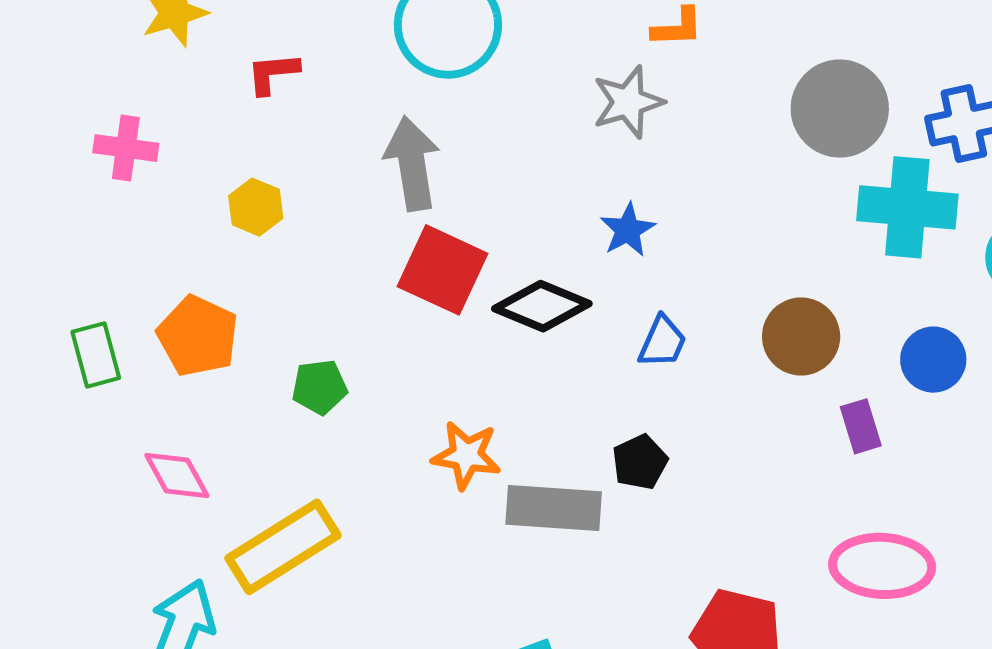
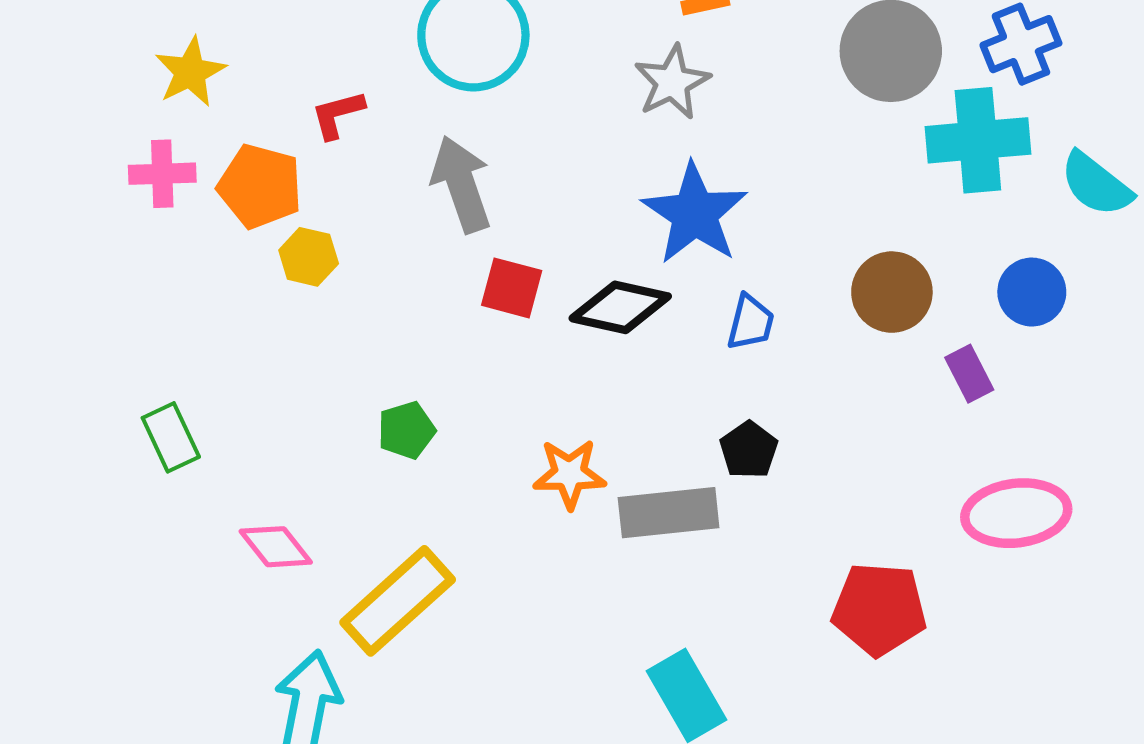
red L-shape: (273, 73) -> (338, 114), moved
pink cross: (126, 148) -> (162, 174), moved
blue star: (628, 230) -> (695, 214), size x1.8
red square: (442, 270) -> (512, 288), size x0.7
orange pentagon: (198, 336) -> (260, 186), moved

